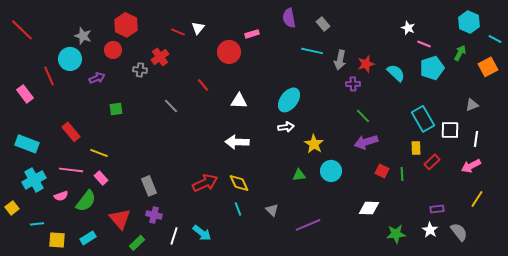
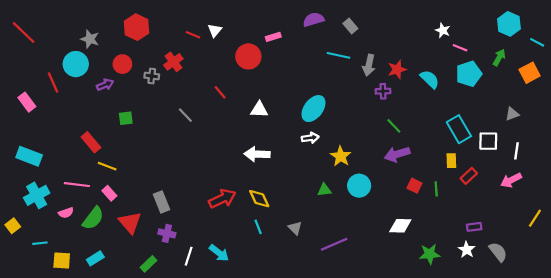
purple semicircle: (289, 18) -> (313, 20), turned 84
red circle: (113, 50) -> (122, 64), moved
red rectangle: (71, 132) -> (91, 142), moved
yellow line: (477, 199) -> (535, 218), moved
red triangle: (120, 219) -> (130, 223), moved

